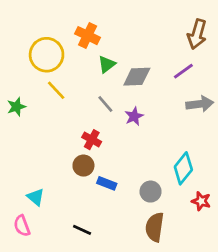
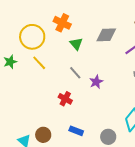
green triangle: (107, 64) -> (76, 44), turned -32
gray diamond: (137, 77) -> (106, 35), moved
green star: (16, 107) -> (10, 62), moved
brown circle: (83, 166) -> (43, 135), moved

